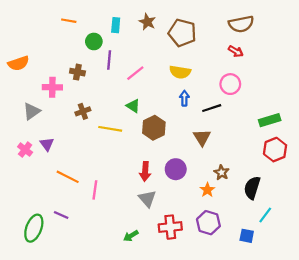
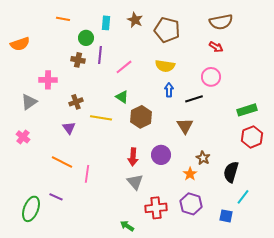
orange semicircle: (19, 63) -> (20, 44), moved
brown cross: (77, 72) -> (78, 60), moved
purple triangle: (47, 144) -> (69, 128), moved
green arrow: (131, 236) -> (127, 226), moved, turned 64

